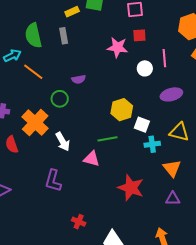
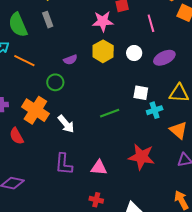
white circle: (145, 68) -> (134, 53), moved
yellow hexagon: (122, 110) -> (103, 51), moved
pink triangle: (92, 159) -> (99, 168), moved

